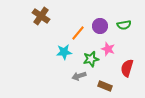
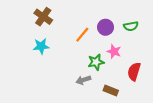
cyan star: (64, 52) -> (41, 46), moved

